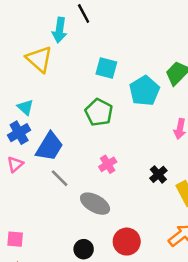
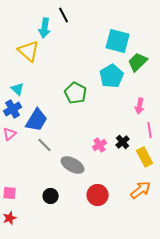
cyan square: (106, 68) -> (118, 41), moved, size x1.4
pink cross: (108, 164) -> (100, 145), moved
black circle: (84, 249) -> (51, 196), moved

